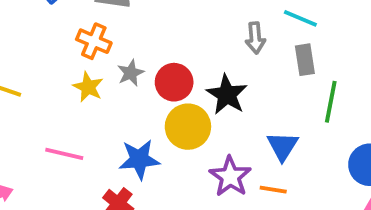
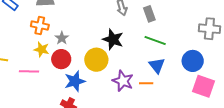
red circle: (174, 82) -> (61, 59), moved
green line: (331, 102) -> (155, 41), moved, turned -70
blue triangle: (283, 146) -> (157, 65), moved
pink line: (64, 154) -> (29, 71), moved

